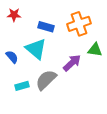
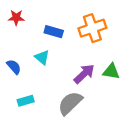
cyan triangle: (36, 49) -> (42, 57), size x0.6
green triangle: (95, 50) -> (111, 71), moved
gray semicircle: (46, 80) -> (70, 103), moved

